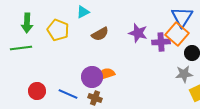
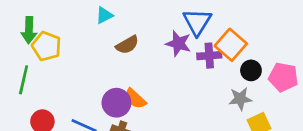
blue triangle: (182, 17) -> (197, 22), moved
yellow pentagon: (58, 30) -> (46, 46), moved
green line: (21, 48) -> (24, 80), moved, turned -70
orange semicircle: (106, 74) -> (135, 99), turned -120

